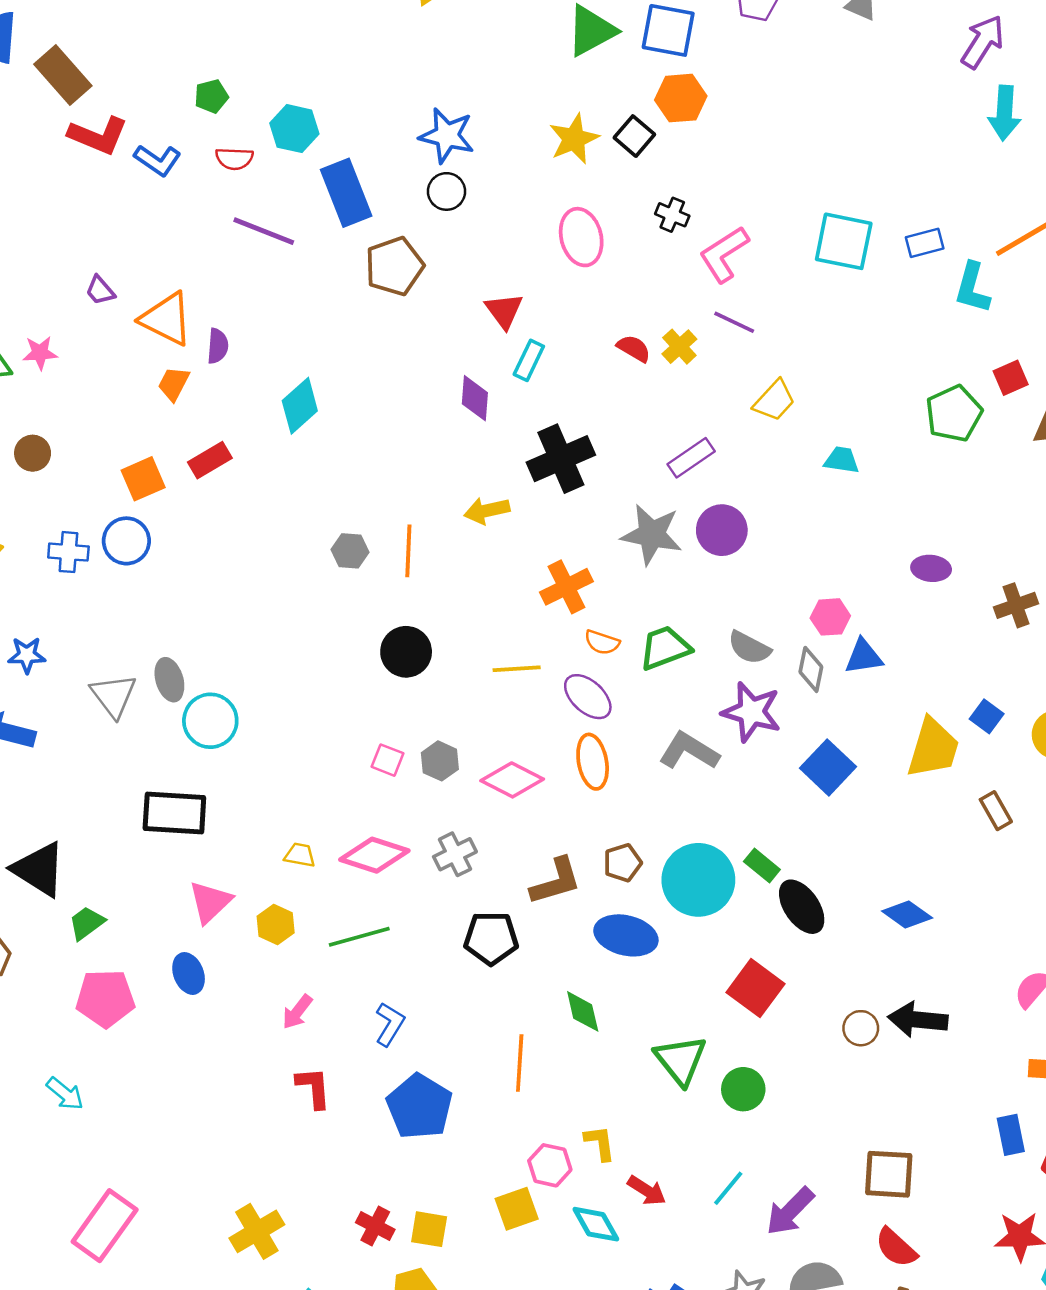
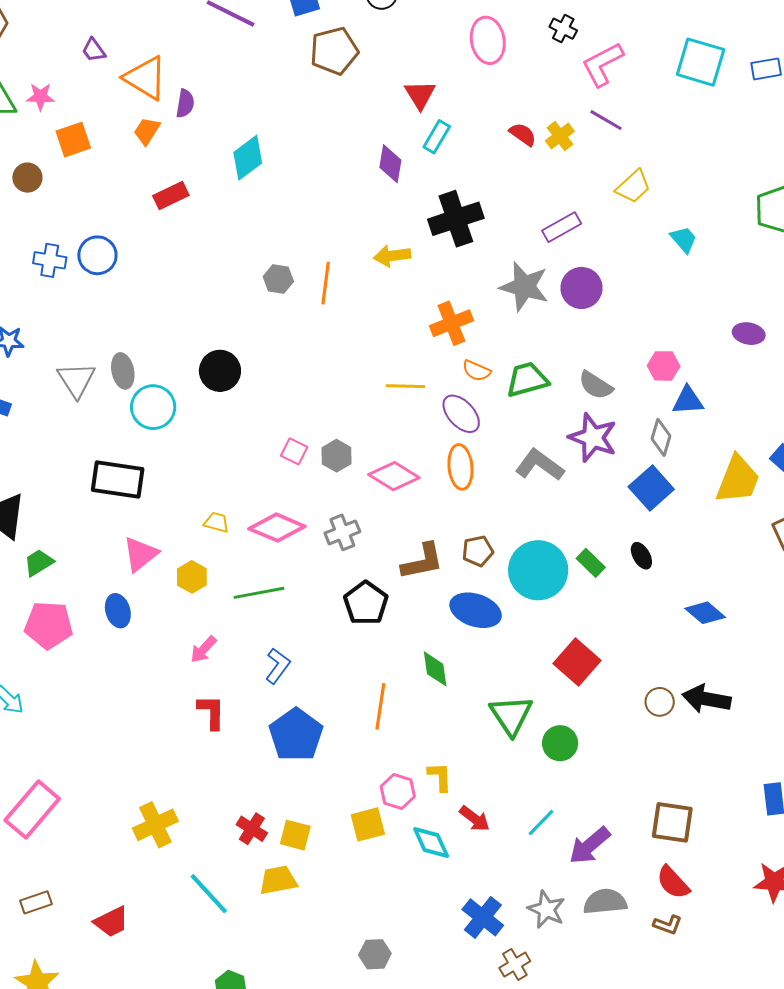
cyan trapezoid: (842, 460) -> (684, 239), turned 36
orange square: (143, 479) -> (73, 140), moved
black circle: (406, 652) -> (220, 371), moved
gray diamond: (811, 669) -> (661, 437), moved
black ellipse: (802, 907) -> (641, 556), moved, size x0.6
black pentagon: (491, 938) -> (366, 603), turned 30

